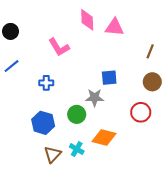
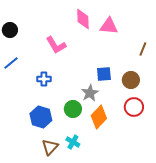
brown circle: (152, 82) -> (131, 80), moved
gray star: (95, 98) -> (90, 93), turned -30
orange diamond: (104, 137) -> (99, 117), moved, turned -60

